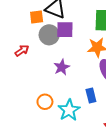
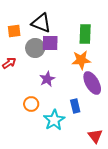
orange square: (37, 17) -> (14, 31), moved
orange circle: (45, 102) -> (31, 104), moved

